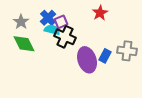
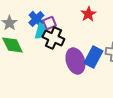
cyan semicircle: (52, 30) -> (40, 31), turned 91
blue rectangle: (105, 56) -> (93, 57), size x1.5

